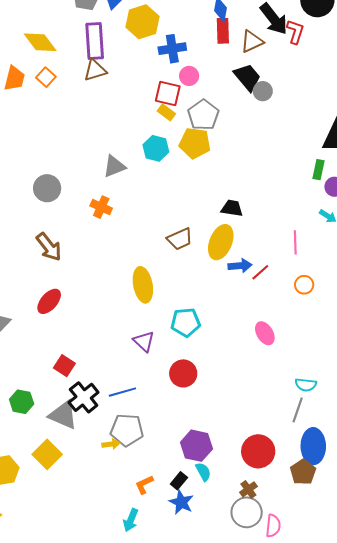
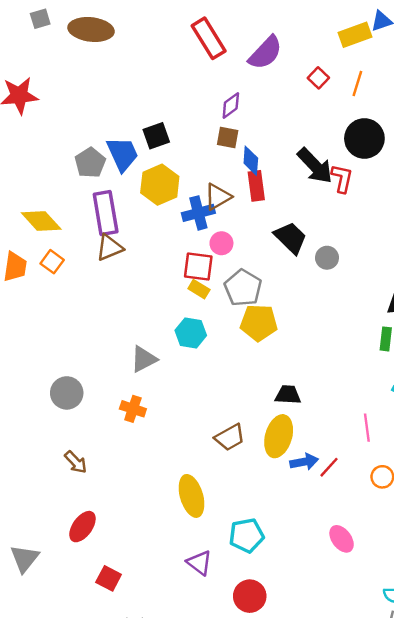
brown triangle: (252, 41) -> (218, 197), moved
gray circle: (263, 91) -> (327, 258), moved
yellow pentagon: (195, 143) -> (259, 323), moved
brown arrow: (49, 247) -> (76, 462), size x0.7
red square: (64, 366) -> (109, 578), moved

